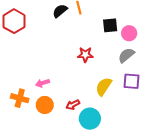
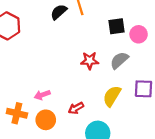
gray semicircle: (126, 55) -> (119, 60), moved
red arrow: (73, 105) -> (76, 108), moved

